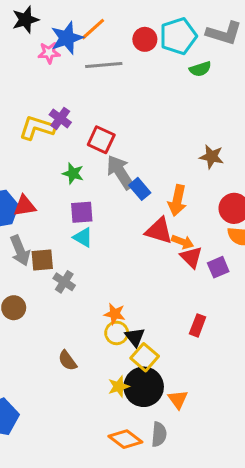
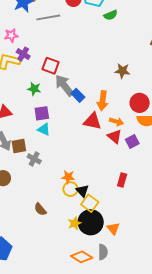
pink star: (49, 53) -> (11, 35), moved
orange arrow: (183, 242) -> (116, 122), moved

